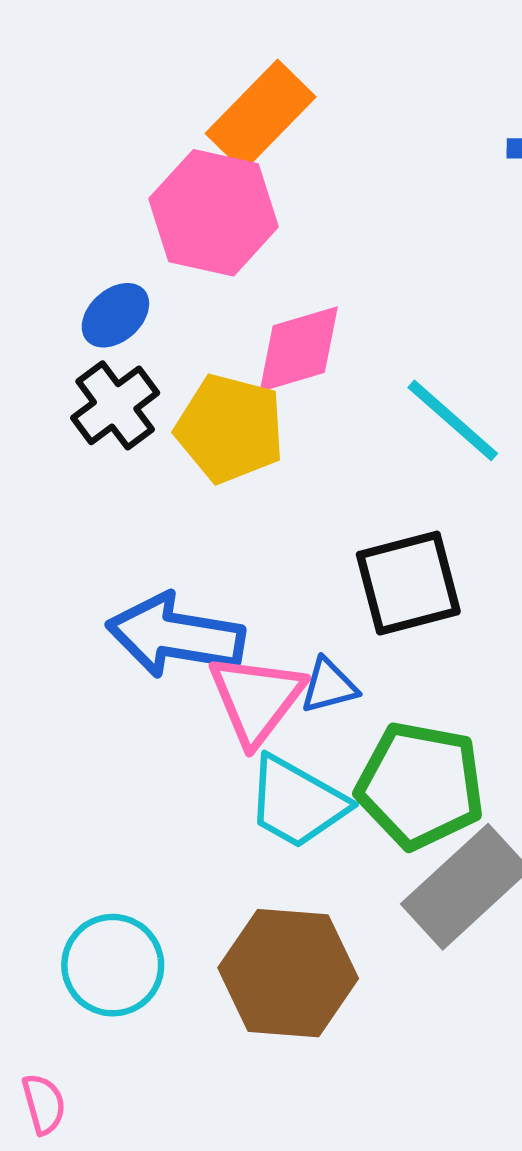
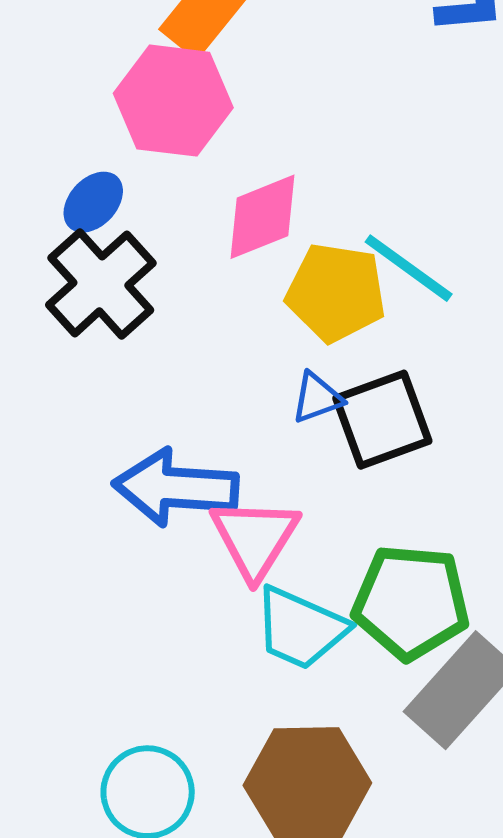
black cross: (115, 405) -> (101, 284), size x1.4
yellow pentagon: (230, 429) -> (336, 292), moved
blue triangle: (329, 686) -> (317, 398), moved

